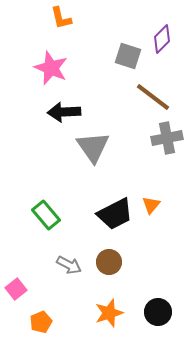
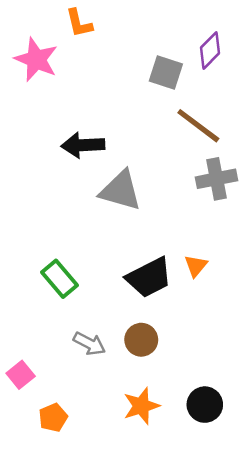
pink star: (51, 68) -> (36, 59), moved
gray triangle: (93, 147) -> (120, 191), turned -39

